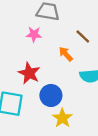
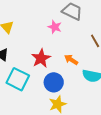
orange arrow: (66, 54) -> (71, 60), moved, turned -32

